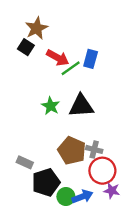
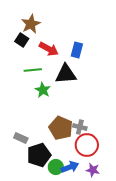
green line: (71, 68) -> (33, 70), moved, turned 30
black triangle: (81, 106) -> (66, 74), moved
purple star: (112, 191) -> (93, 170), moved

